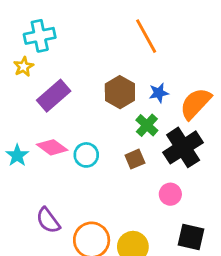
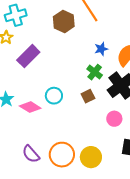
brown hexagon: (120, 92) -> (64, 21), moved
pink diamond: (52, 147) -> (30, 107), moved
purple semicircle: (48, 220) -> (31, 154), moved

